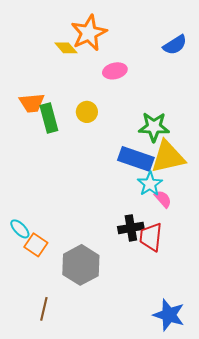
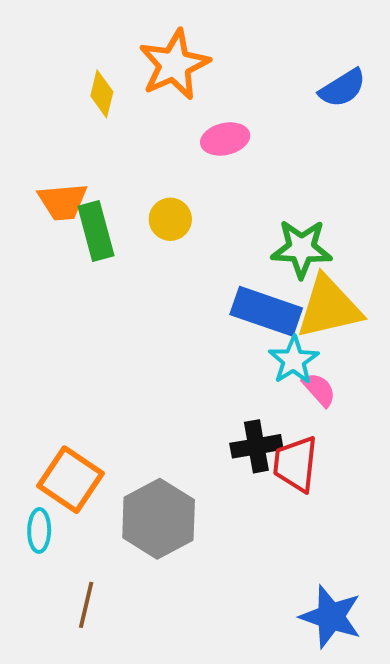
yellow diamond: (66, 48) -> (102, 94), moved, turned 55
cyan ellipse: (20, 229) -> (39, 530), moved, turned 45
orange square: (36, 245) -> (70, 480), size x1.4

